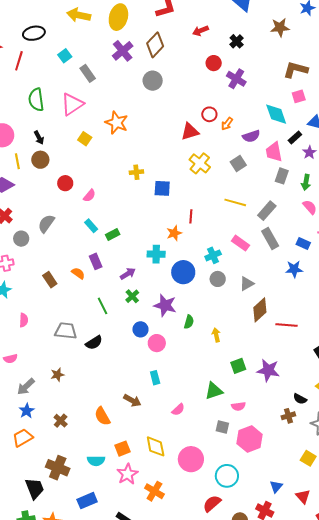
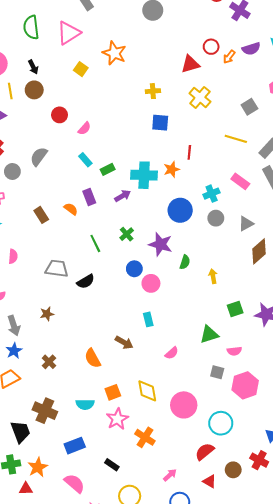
purple semicircle: (251, 136) -> (251, 49), moved
gray square: (238, 163) -> (249, 107), moved
yellow cross: (136, 172) -> (153, 91), moved
cyan cross: (156, 254) -> (144, 175), moved, size x1.4
purple arrow: (128, 274) -> (123, 196), moved
gray arrow: (26, 387) -> (14, 326), turned -66

